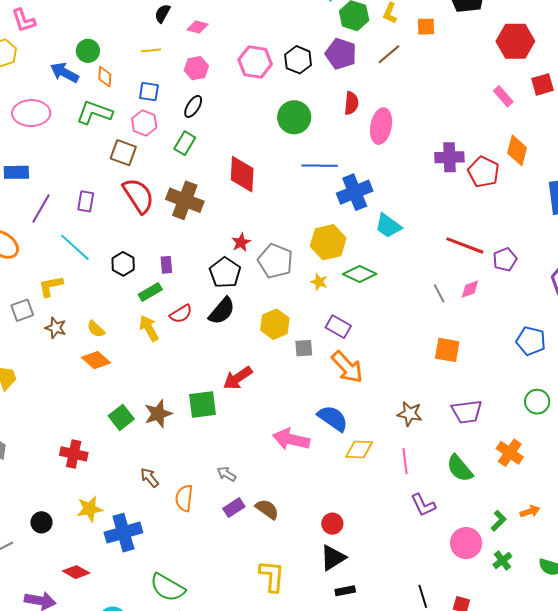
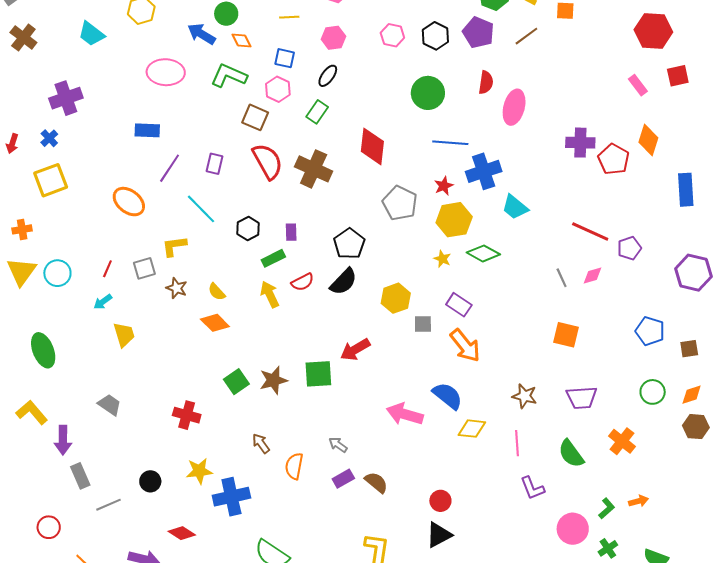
pink hexagon: (255, 62) -> (392, 35), size x0.7
orange diamond: (105, 77) -> (241, 41), turned -35
red star: (241, 242) -> (444, 186), moved
gray pentagon: (275, 261) -> (400, 203), moved

